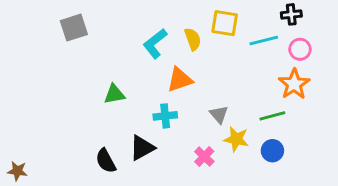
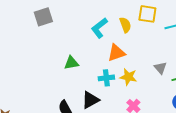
gray triangle: (219, 114) -> (160, 68), moved
yellow star: (236, 139) -> (128, 77), moved

